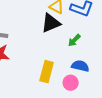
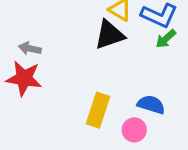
green arrow: (74, 40) -> (166, 39), moved

